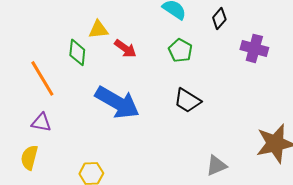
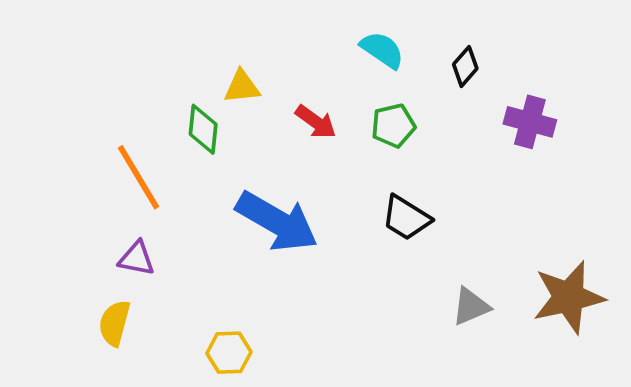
red arrow: (125, 48) -> (316, 122), moved
green pentagon: (180, 50) -> (393, 126), turned 30
gray triangle: (216, 165) -> (471, 306), moved

